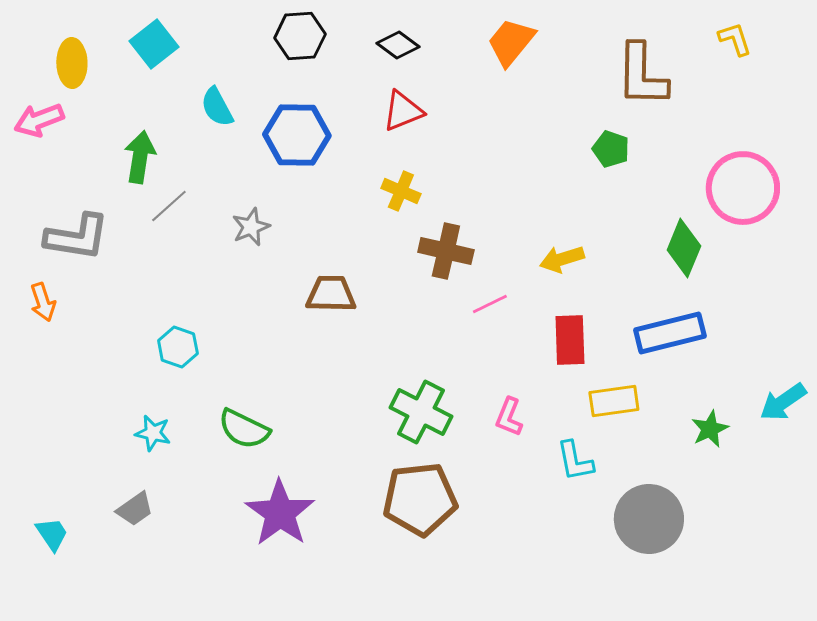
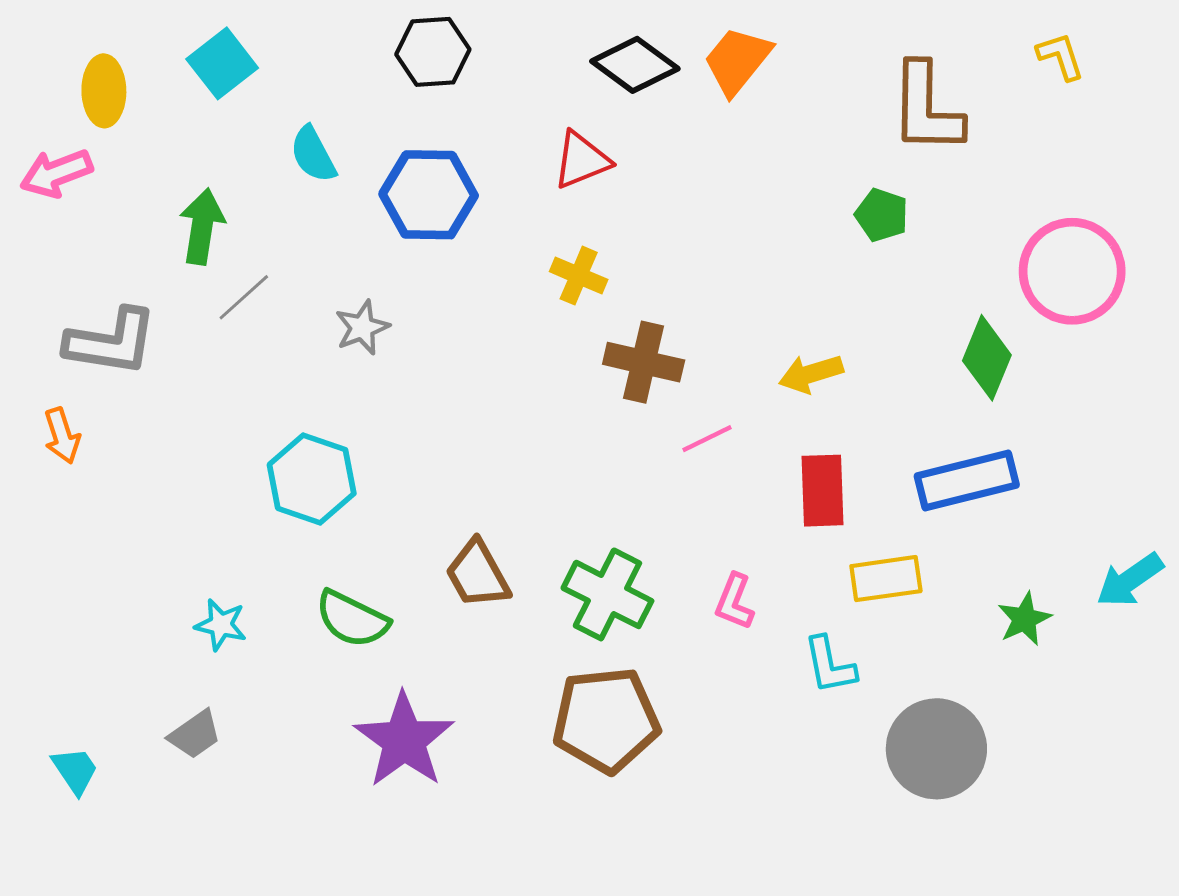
black diamond: (398, 45) -> (635, 65), moved, size x1.4
brown trapezoid: (331, 294) -> (478, 574), moved, turned -120
cyan hexagon: (178, 347) -> (312, 479), moved, size x1.5

